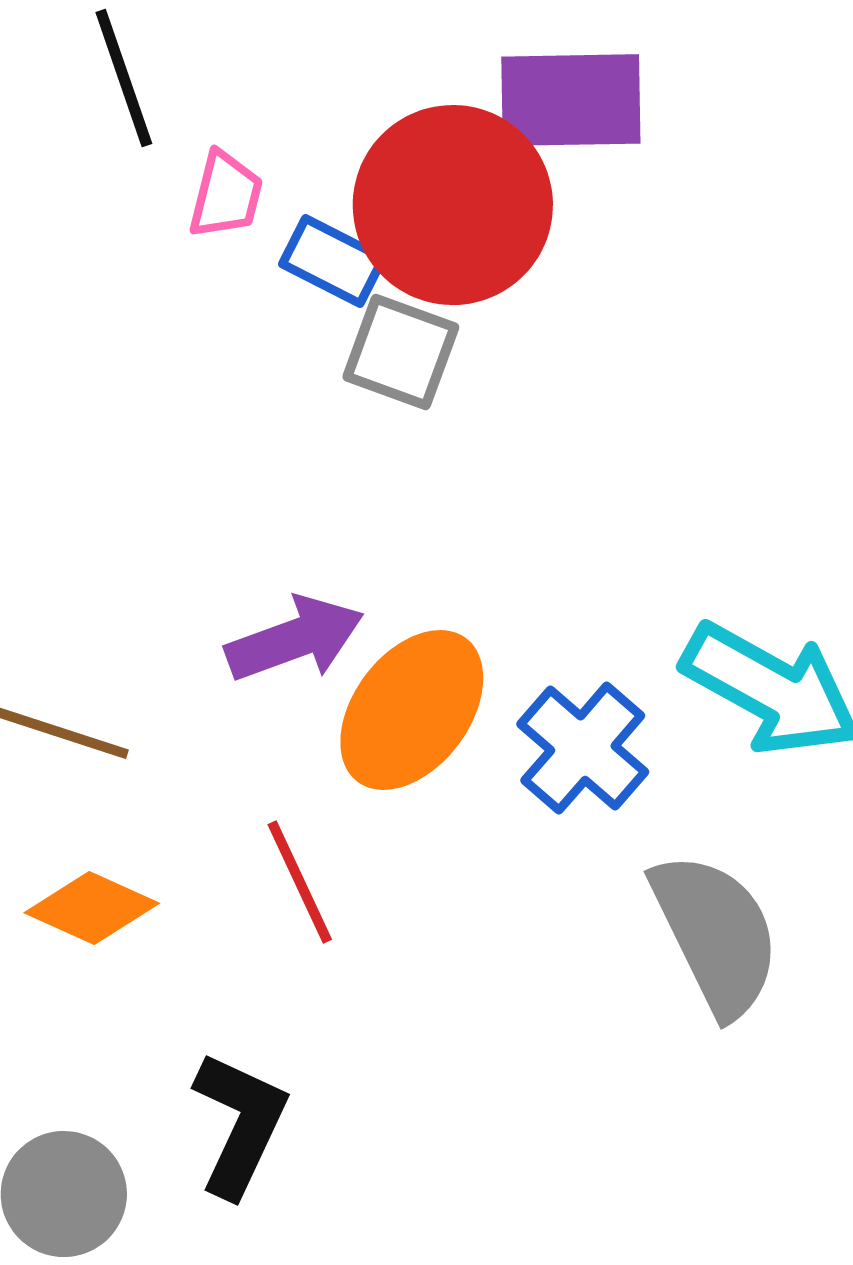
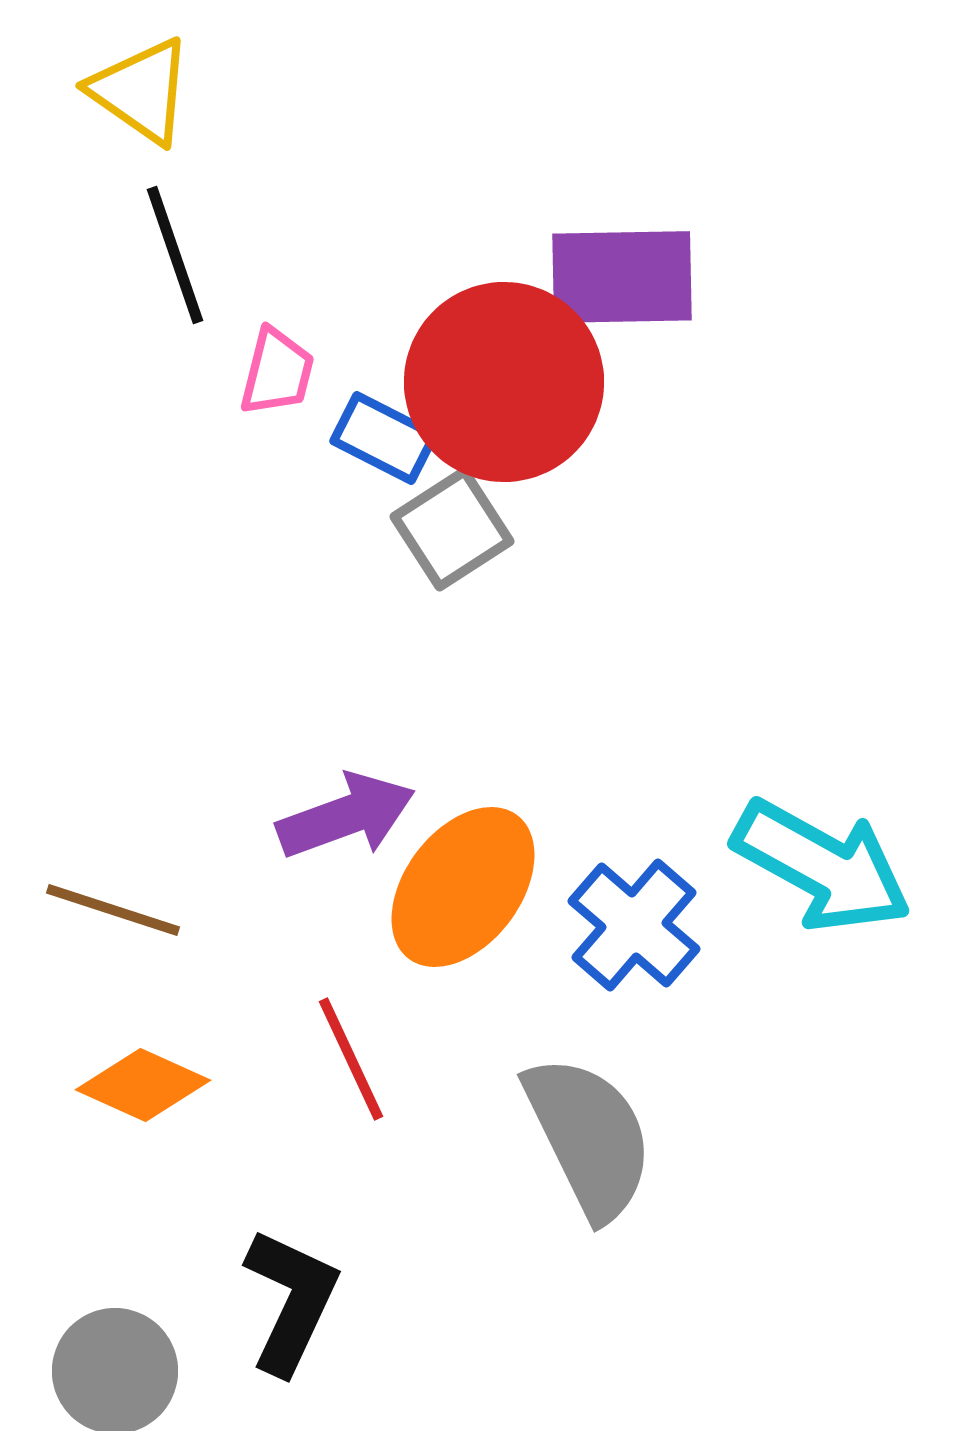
gray square: (401, 352) -> (452, 529), turned 37
gray semicircle: (716, 934) -> (589, 1137), moved

